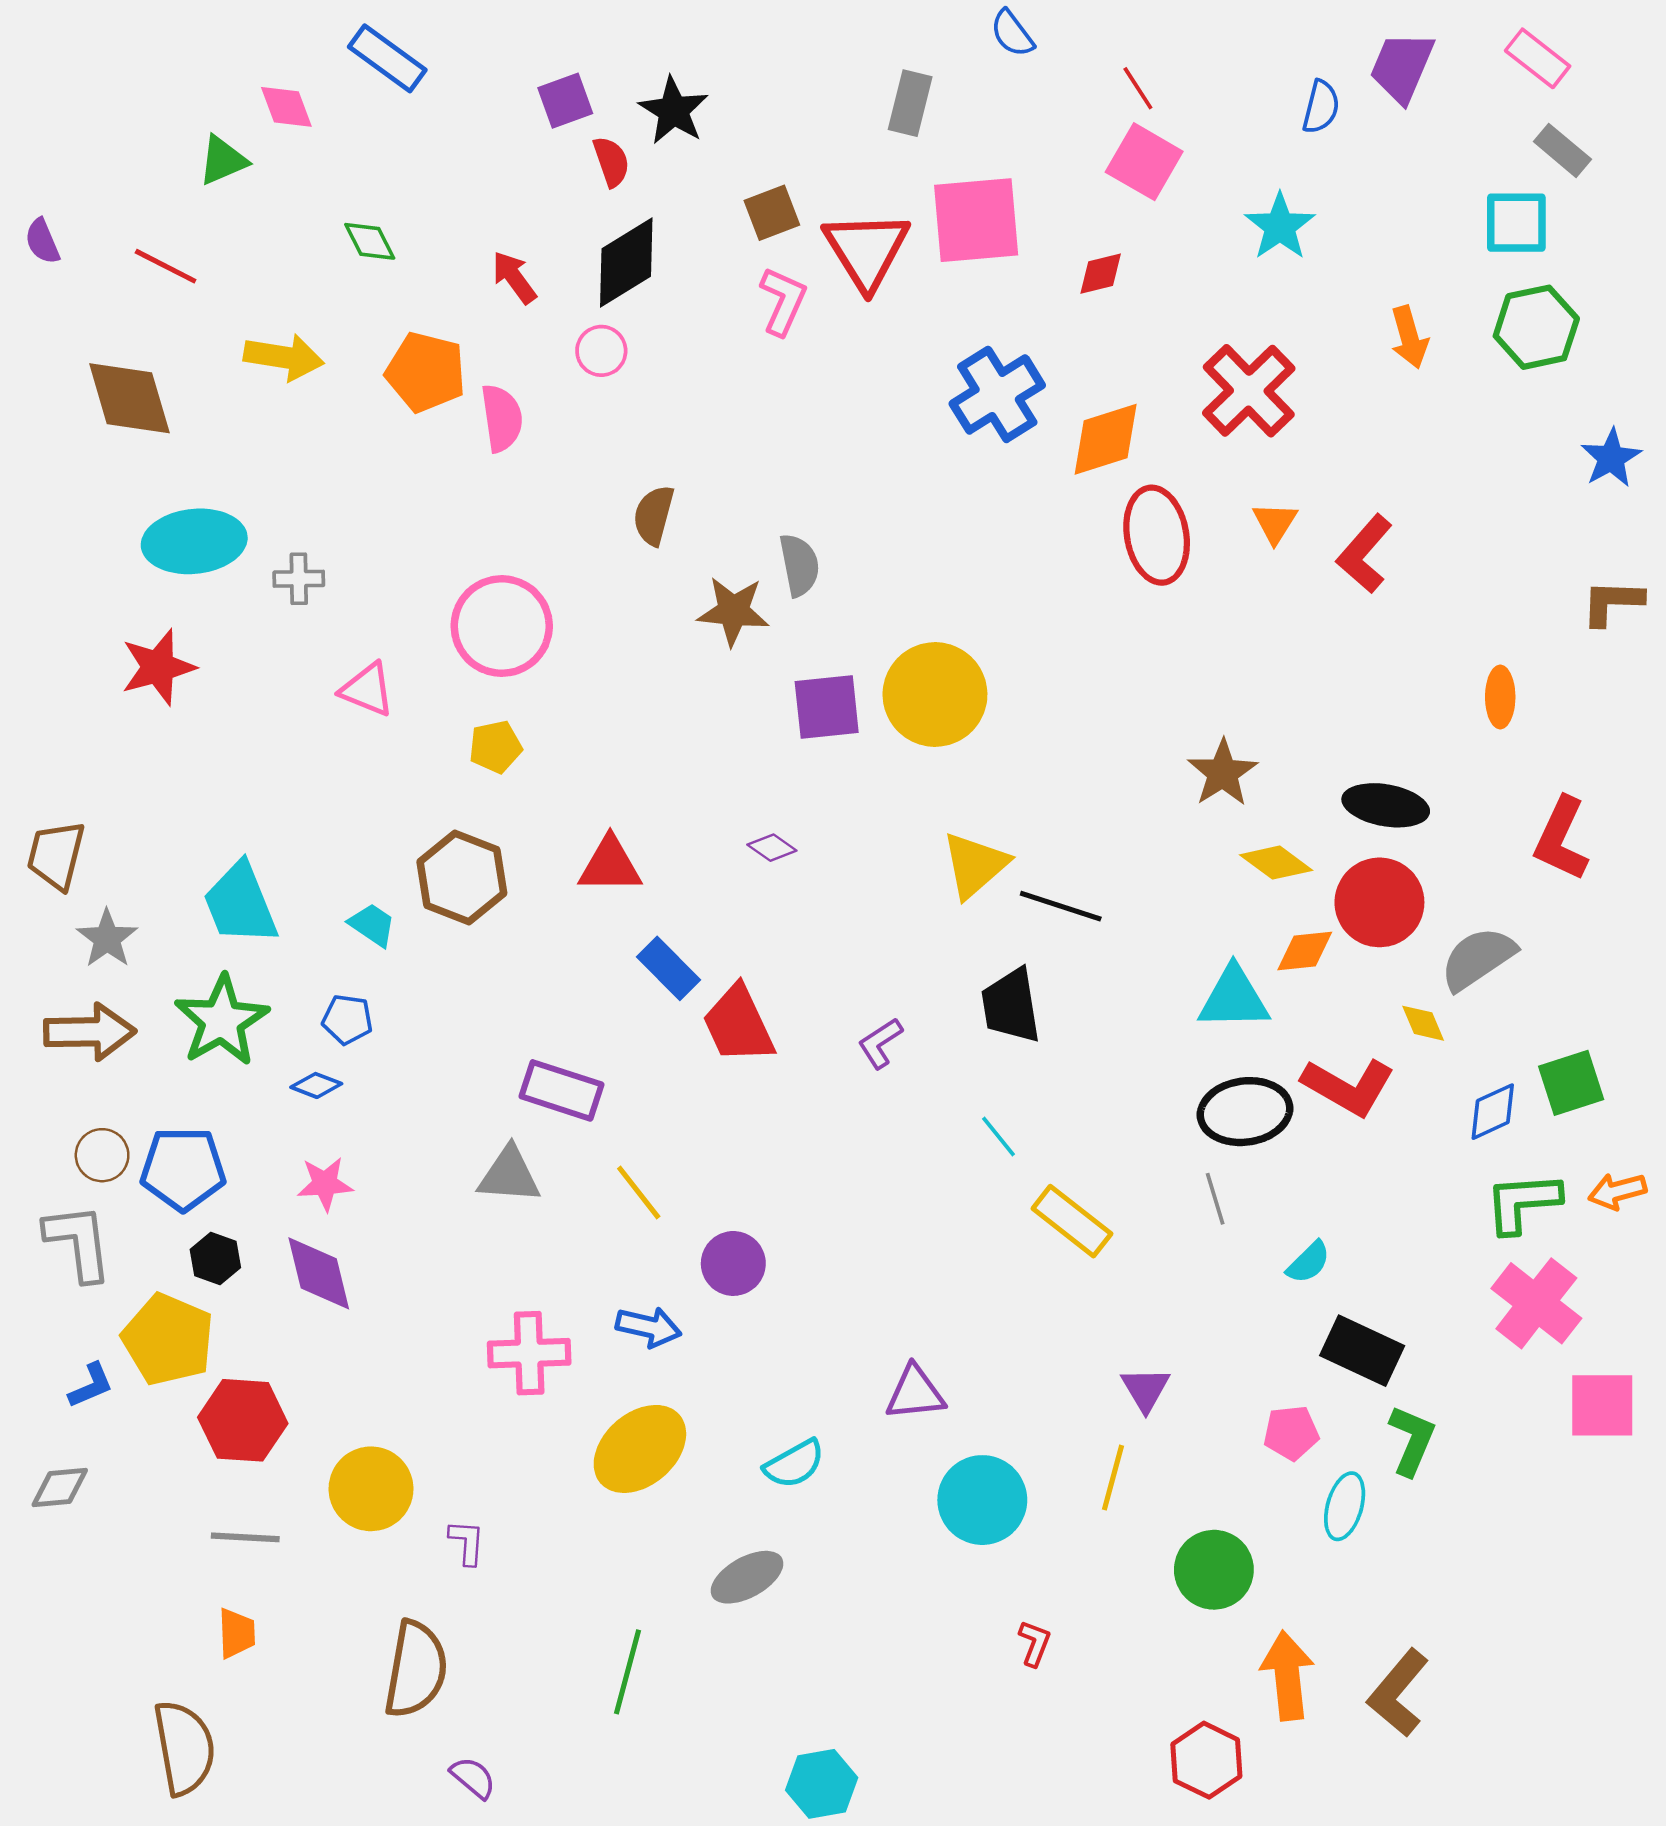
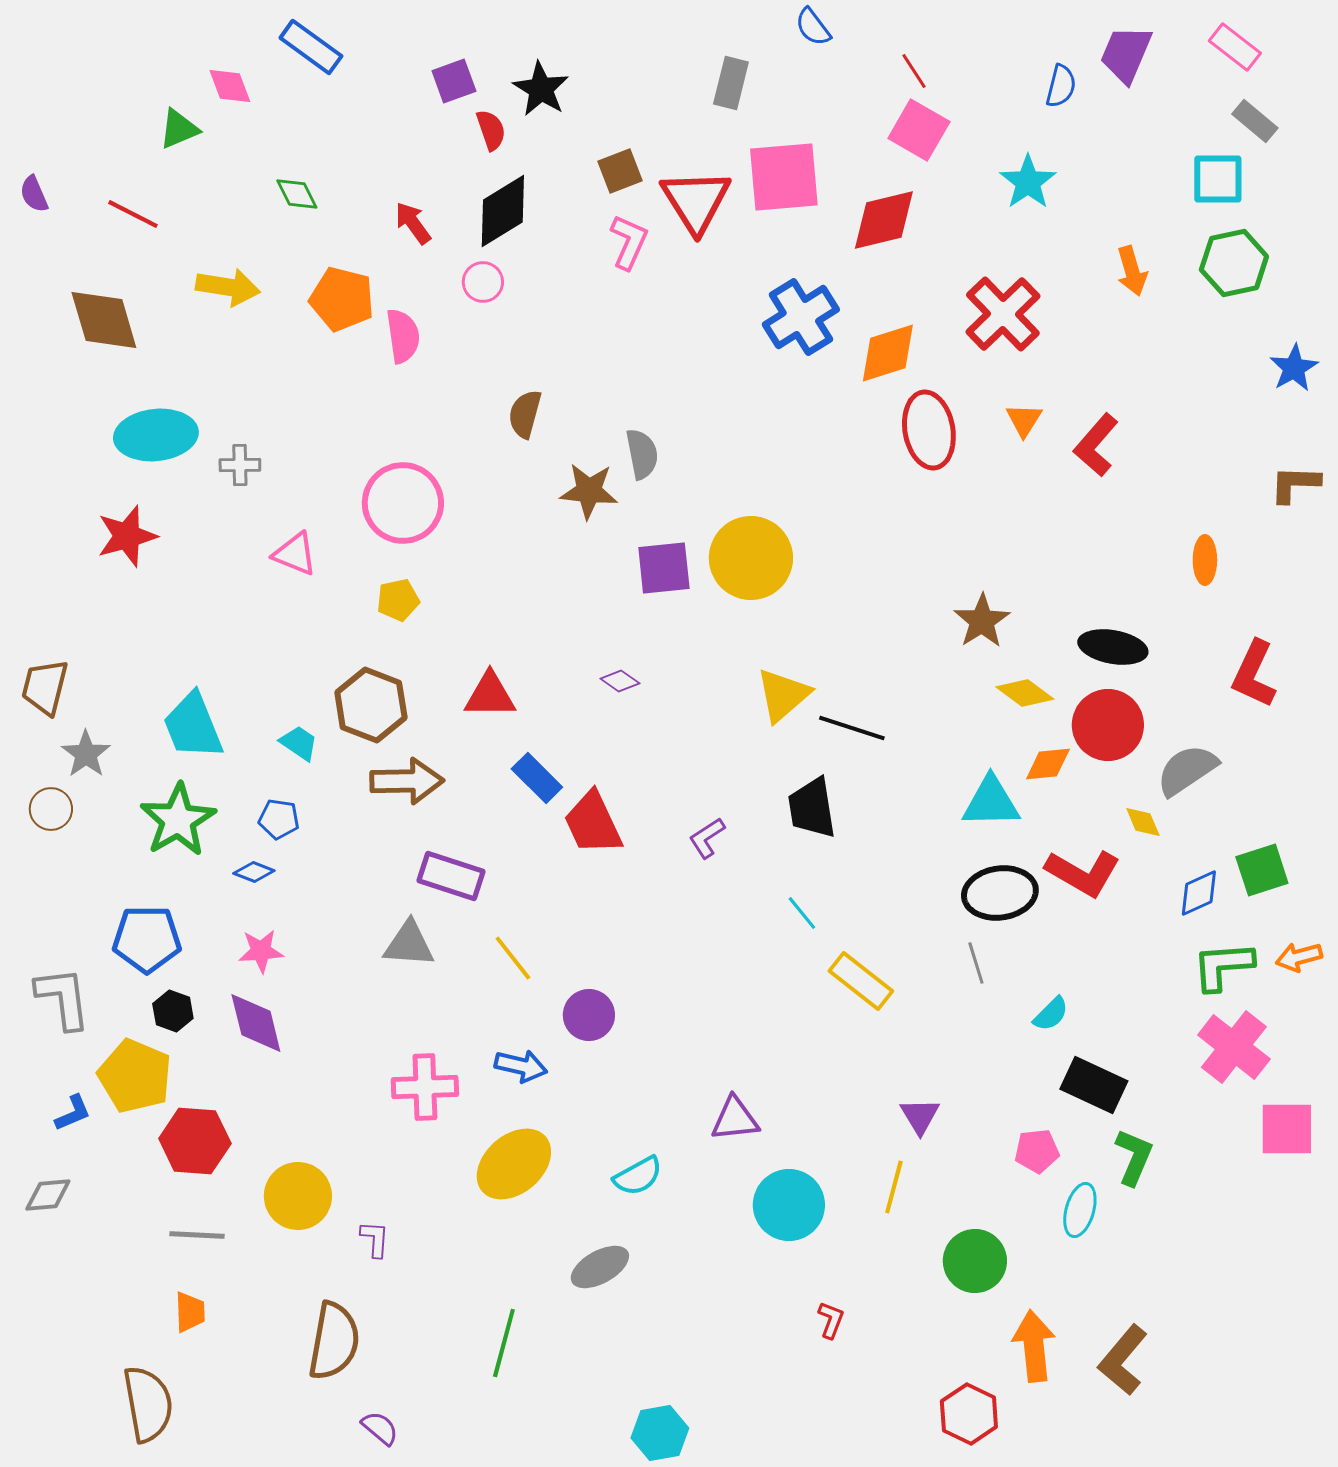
red diamond: (1101, 274) -> (884, 220), size x1.8
brown arrow: (90, 1032) -> (407, 781), moved
brown circle: (102, 1155) -> (51, 809), moved

